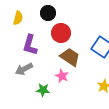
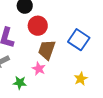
brown trapezoid: (70, 57) -> (47, 50), turned -105

